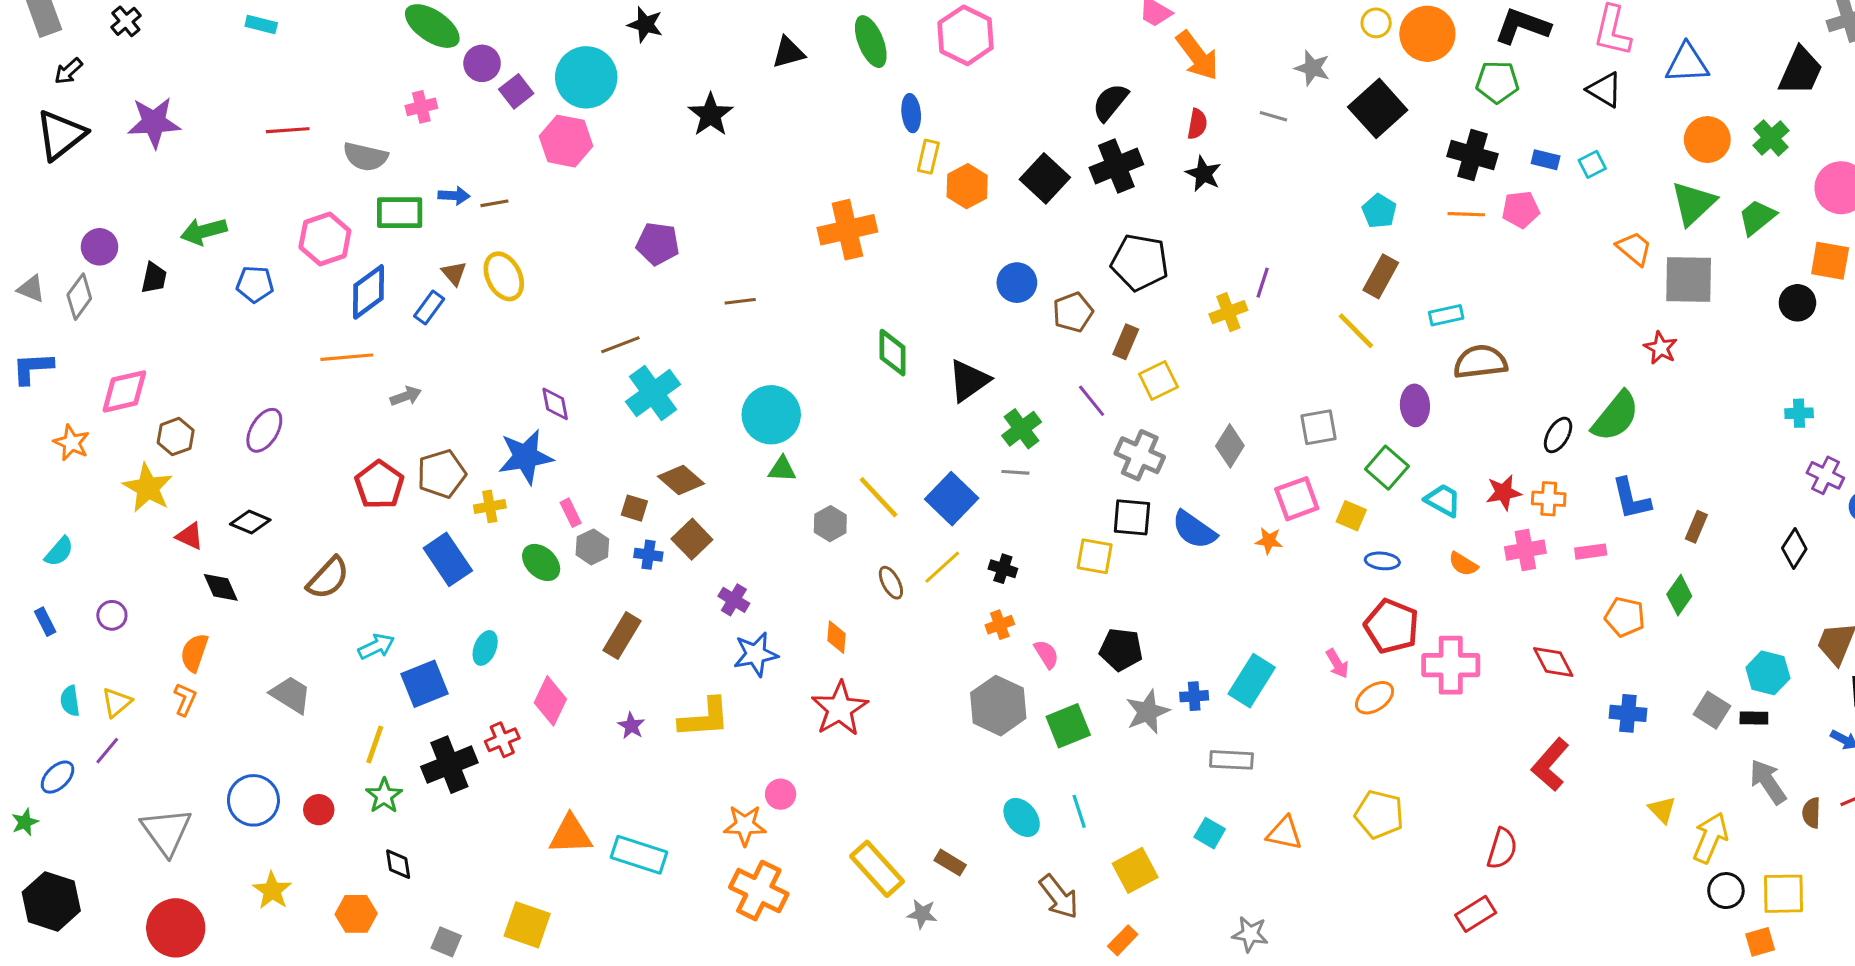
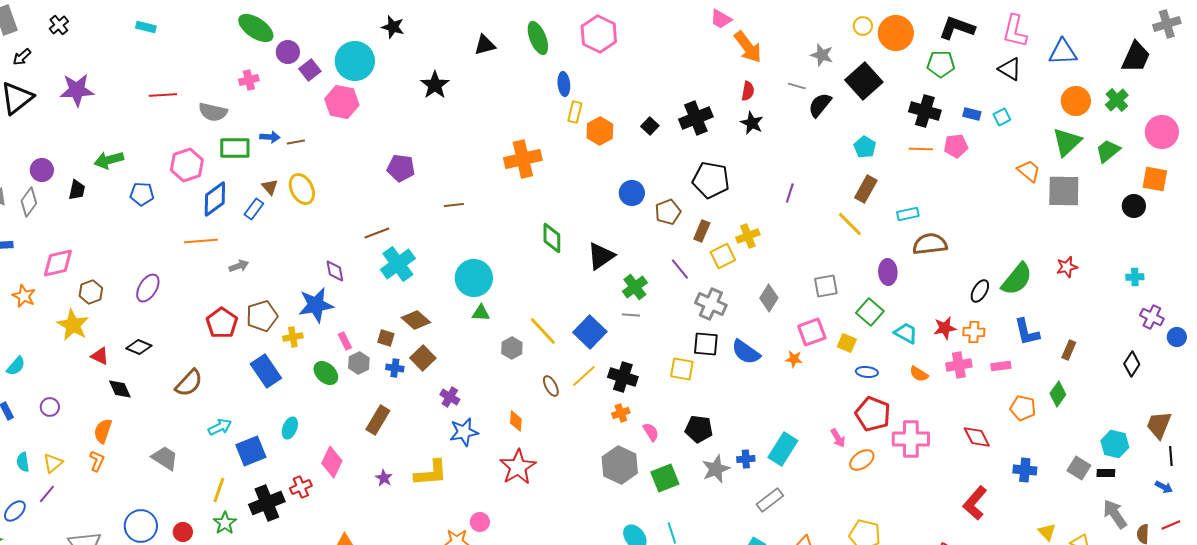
black semicircle: (1110, 102) -> (820, 105), moved
black square: (1045, 178) -> (650, 126), size x0.6
yellow cross: (1228, 312) -> (748, 236), moved
red star: (1661, 348) -> (1067, 267), moved, turned 30
black cross: (1003, 569) -> (623, 377), size x1.6
gray rectangle: (1231, 760) -> (770, 500), turned -40

